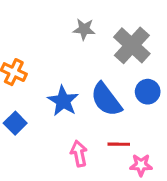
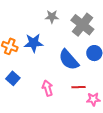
blue star: (63, 101) -> (34, 43), moved, turned -30
pink arrow: (79, 154) -> (47, 88), moved

